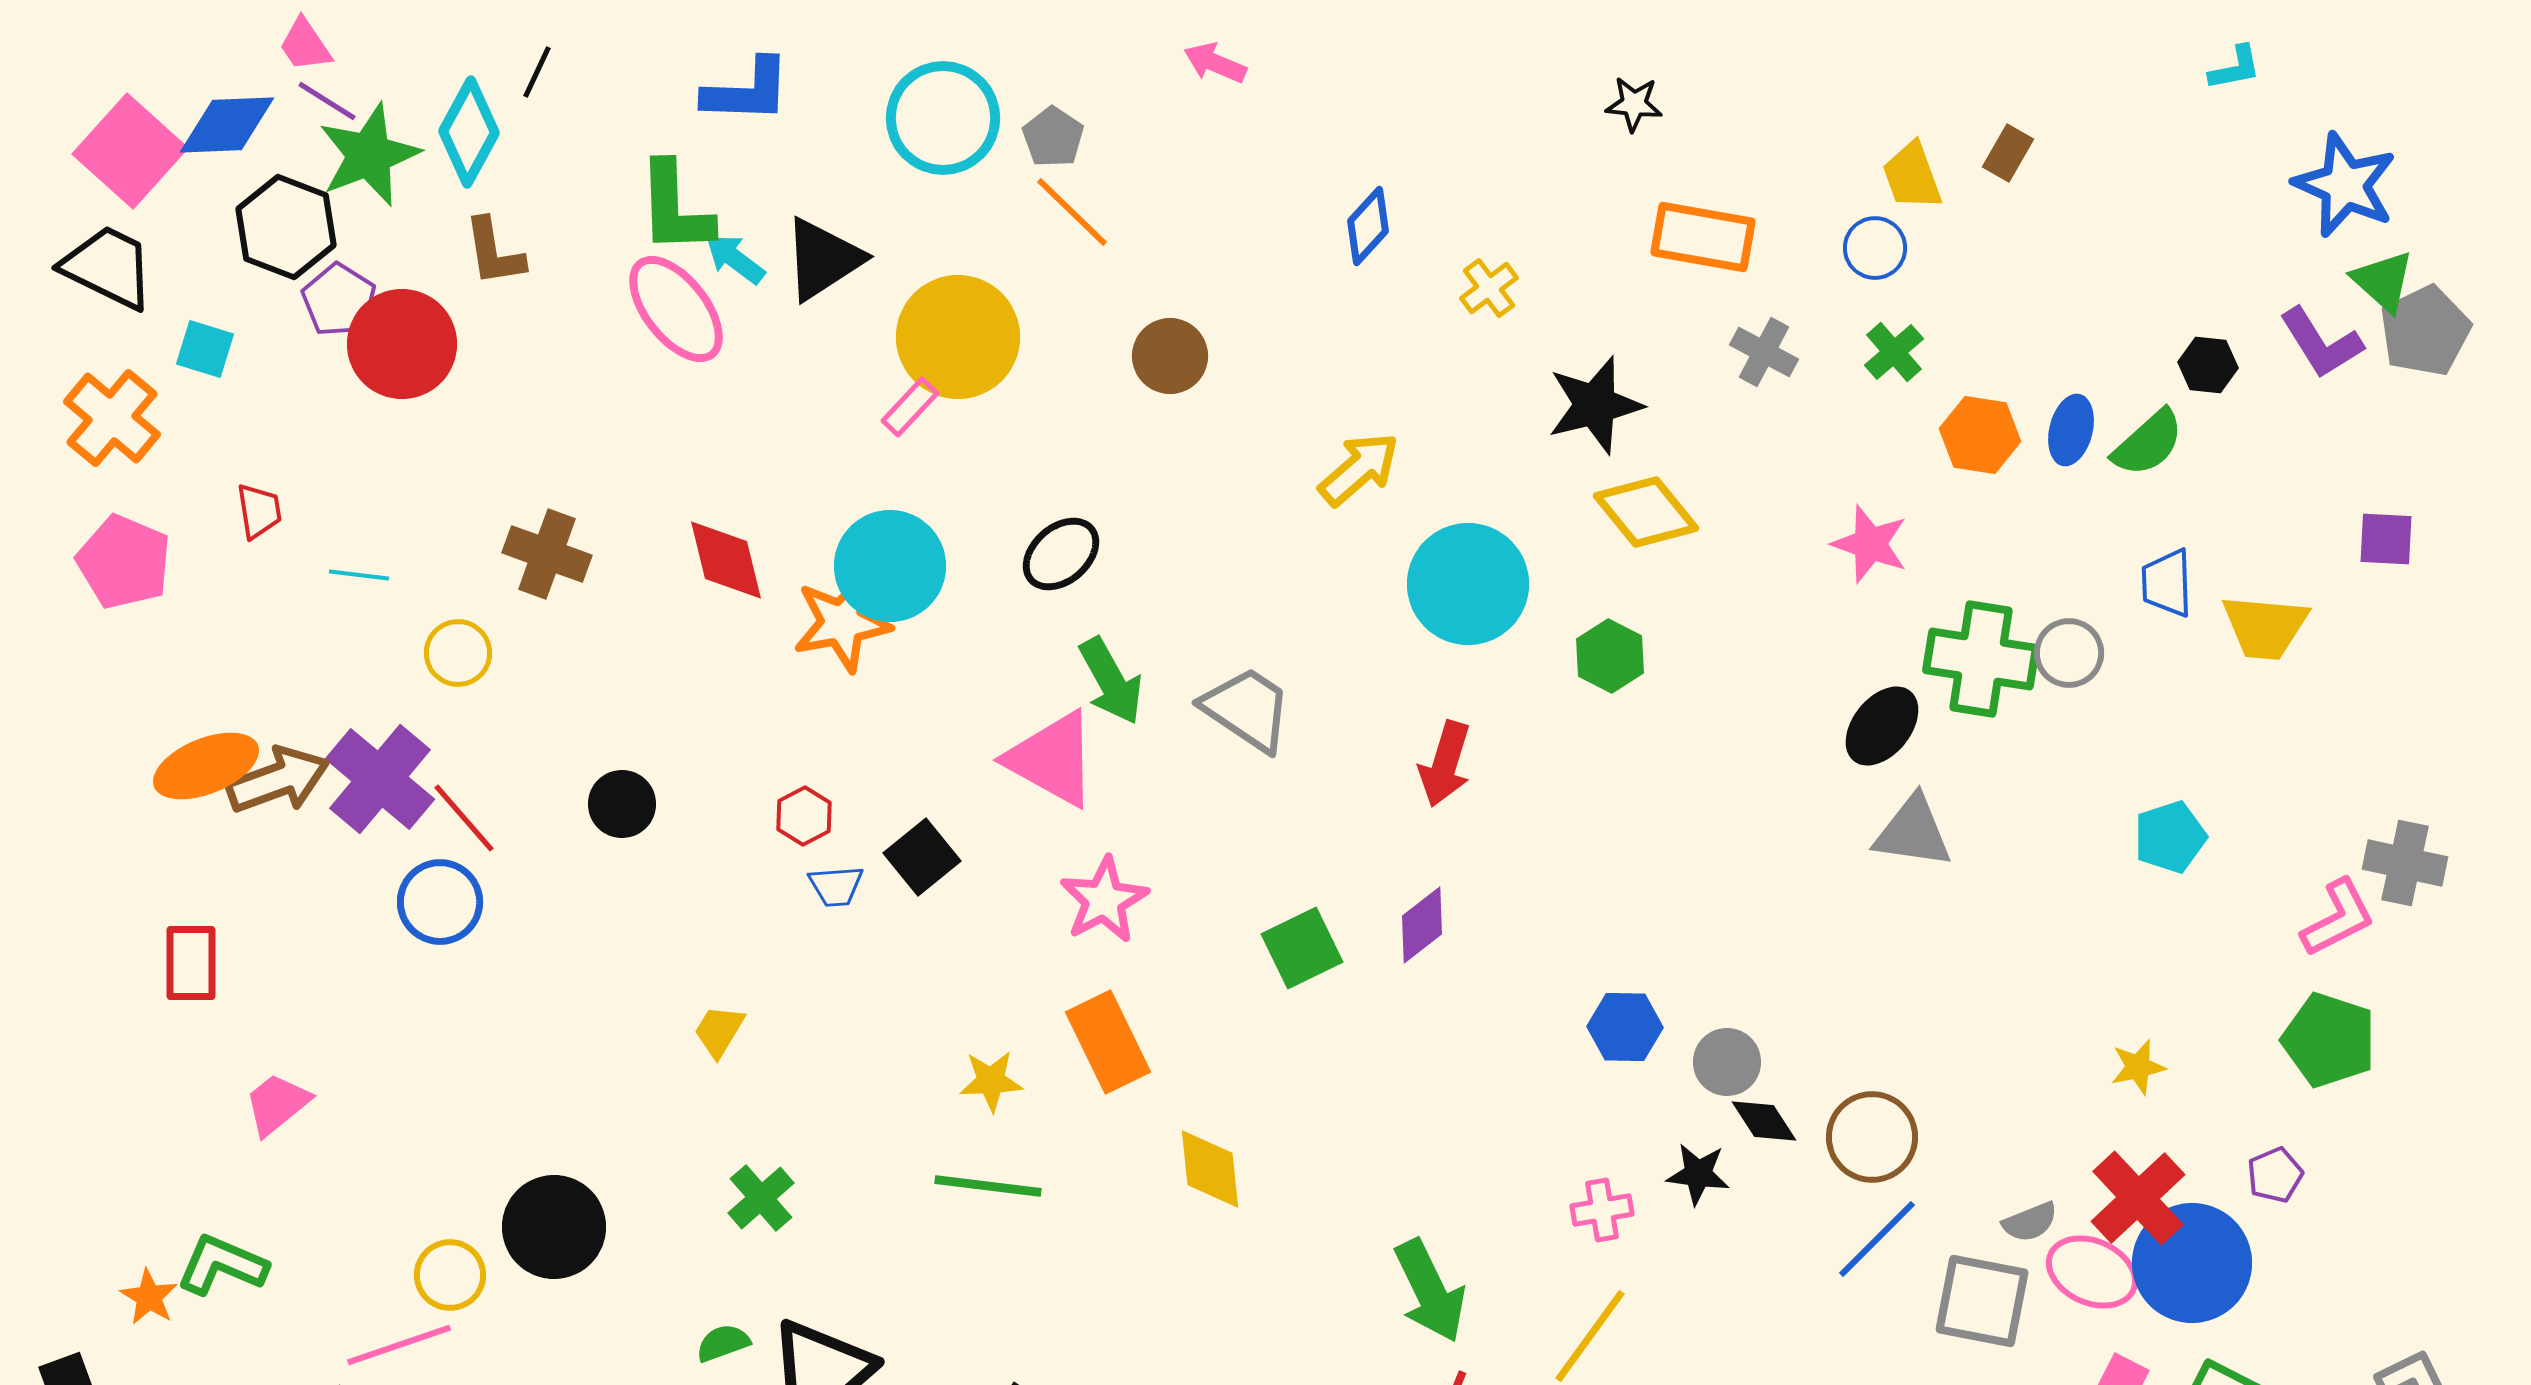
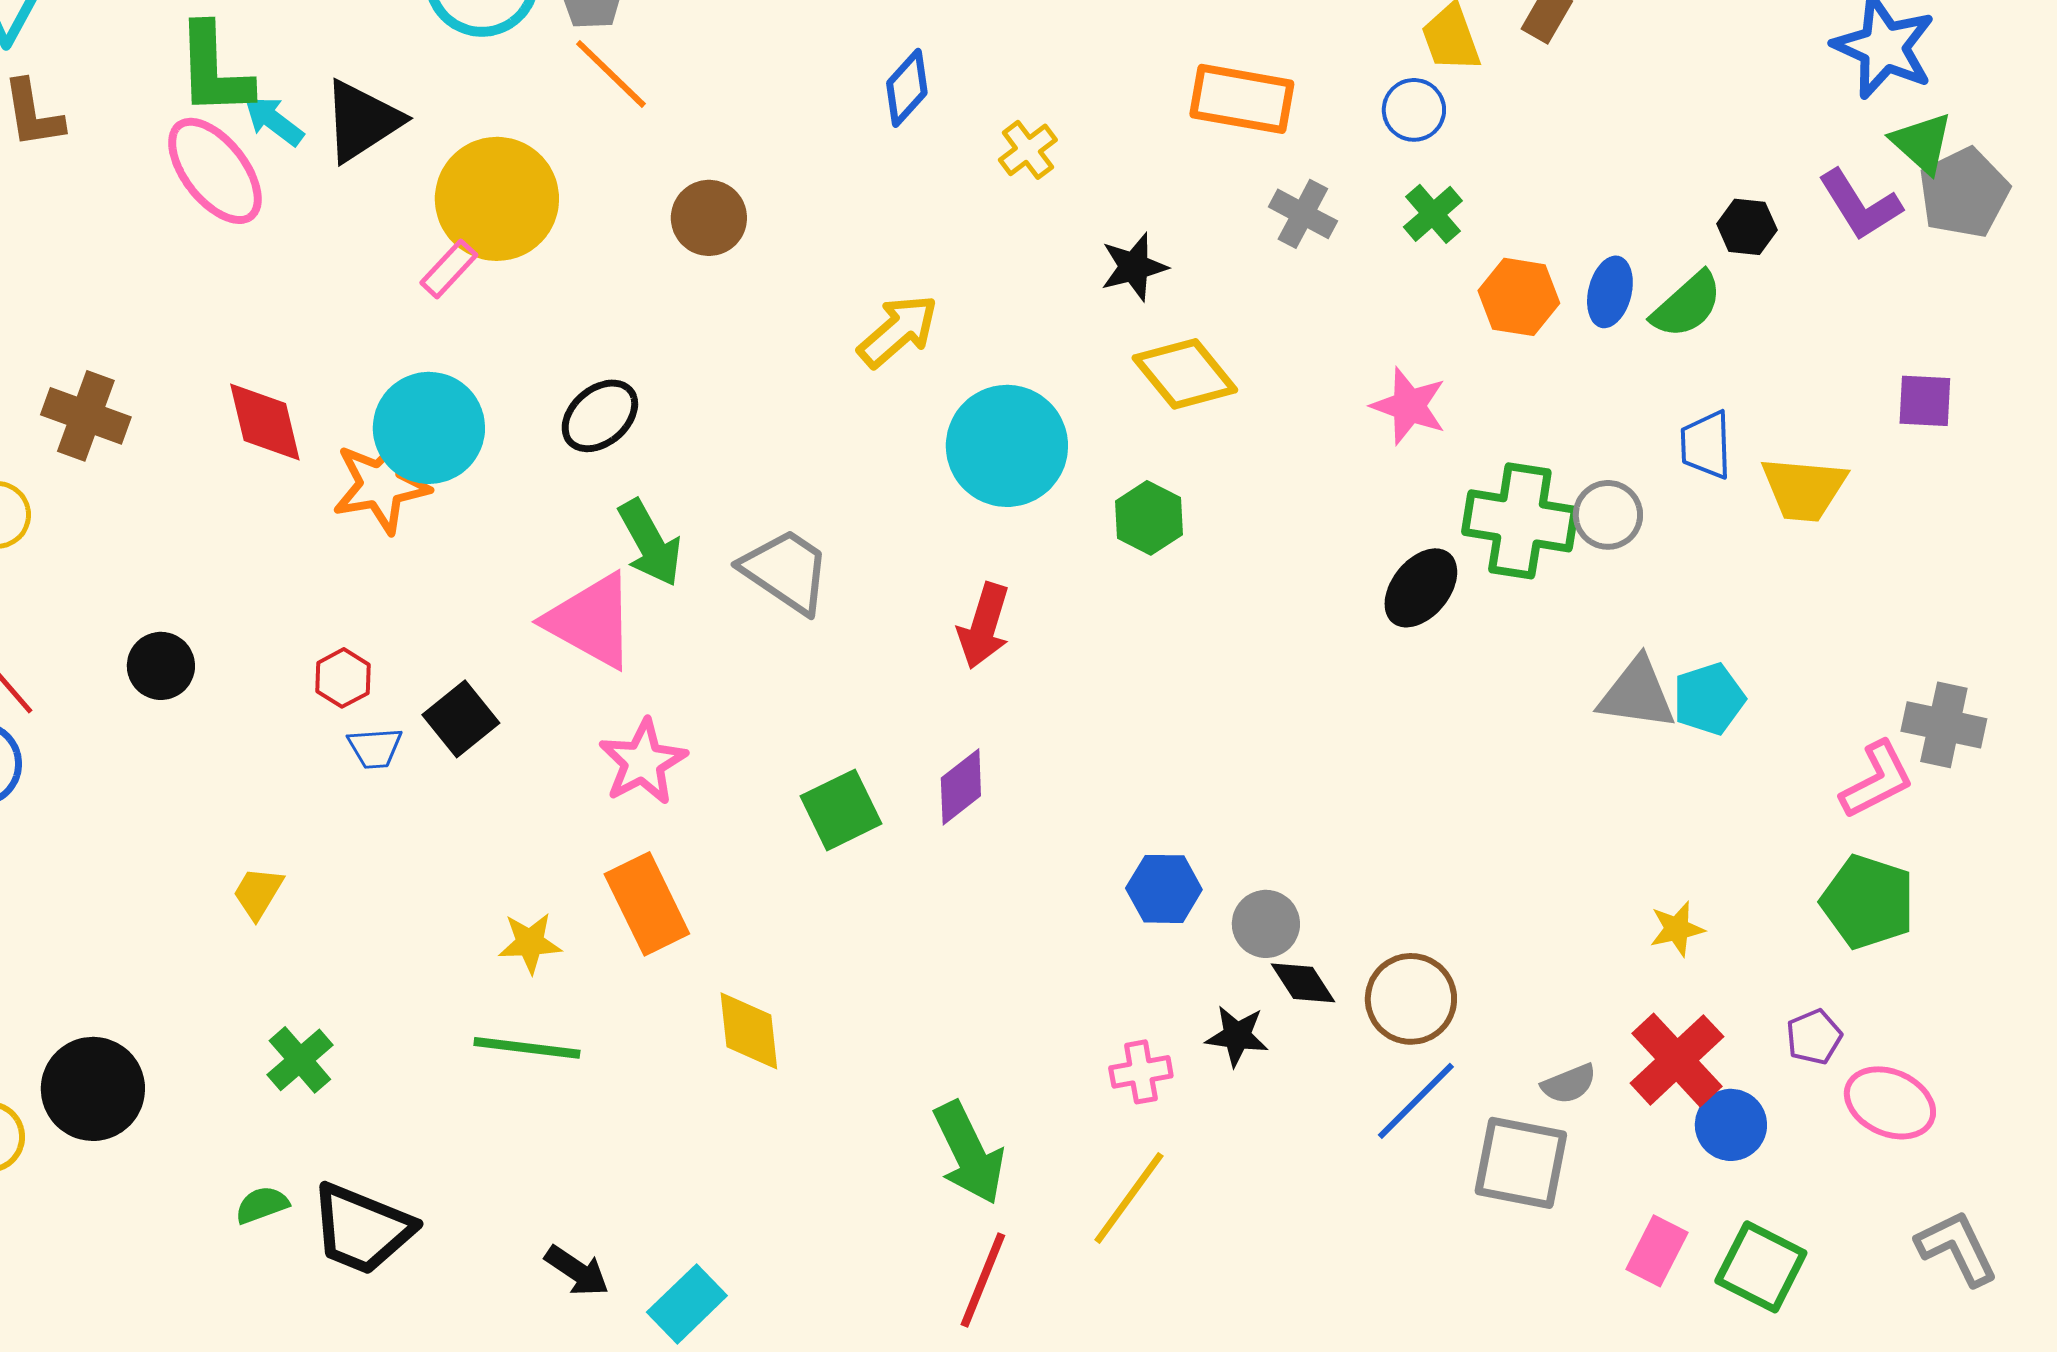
black star: (1595, 405) -> (1134, 267), size x0.7
gray triangle: (1913, 832) -> (1637, 694), moved
blue circle: (2192, 1263) -> (1731, 1125), size x0.6
pink ellipse: (2092, 1272) -> (1890, 1103), moved

